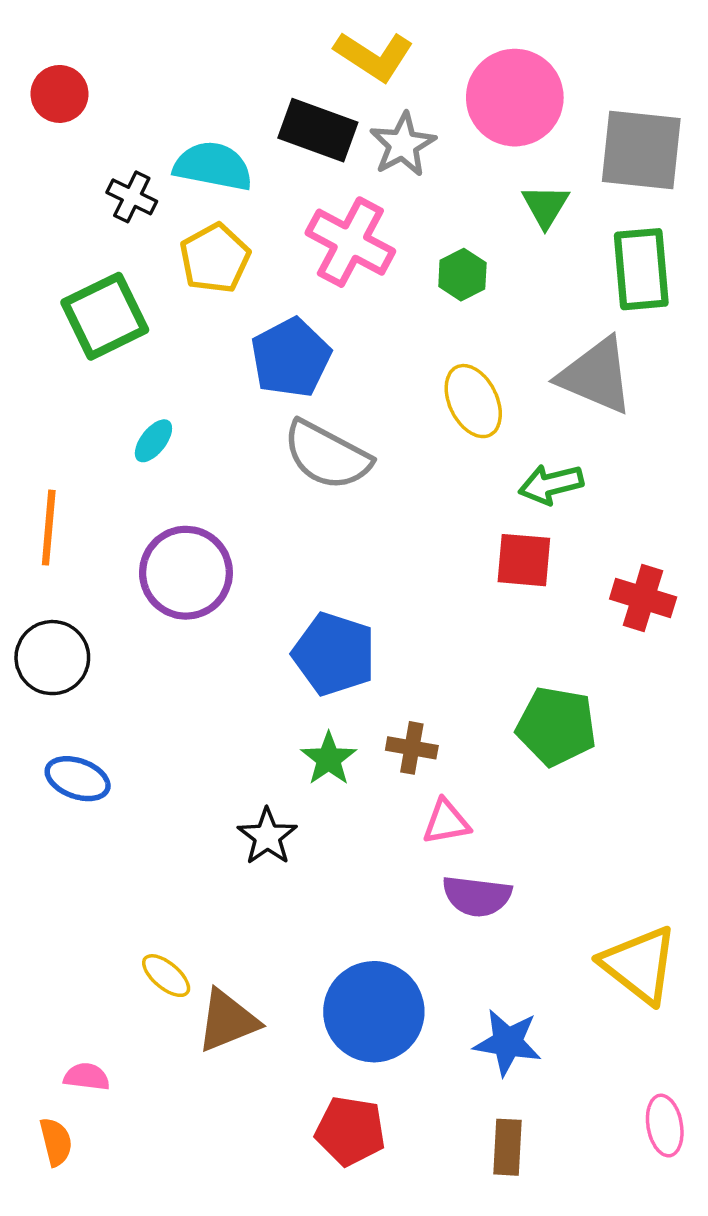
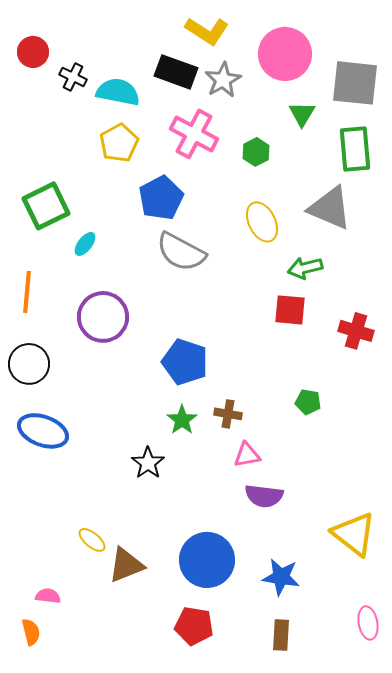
black cross: (132, 197) -> (73, 77), moved
green square: (105, 316) -> (46, 206), moved
green pentagon: (556, 726) -> (308, 402), size x0.6
blue ellipse: (78, 779) -> (43, 431), size x1.4

